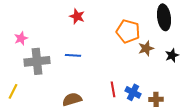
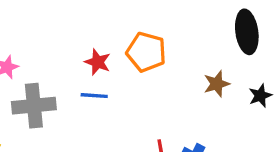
red star: (77, 16) -> (98, 62), moved
orange pentagon: (128, 31) -> (146, 52), moved

